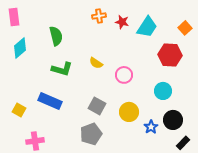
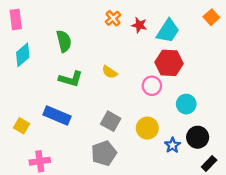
orange cross: (99, 16) -> (113, 18), turned -32
orange square: (185, 28) -> (211, 17), moved
red hexagon: (170, 55) -> (169, 63), moved
pink circle: (124, 75) -> (152, 86), moved

